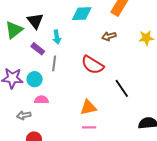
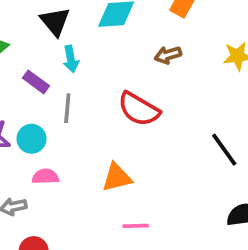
black triangle: (35, 21) -> (55, 21), moved
black line: (122, 88) -> (224, 150), moved
orange triangle: (88, 107) -> (117, 177), moved

